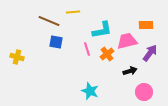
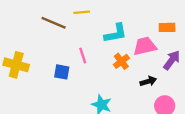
blue square: (56, 42) -> (62, 72), moved
pink line: (87, 49) -> (83, 56), moved
yellow cross: (17, 57) -> (16, 65), size x1.5

